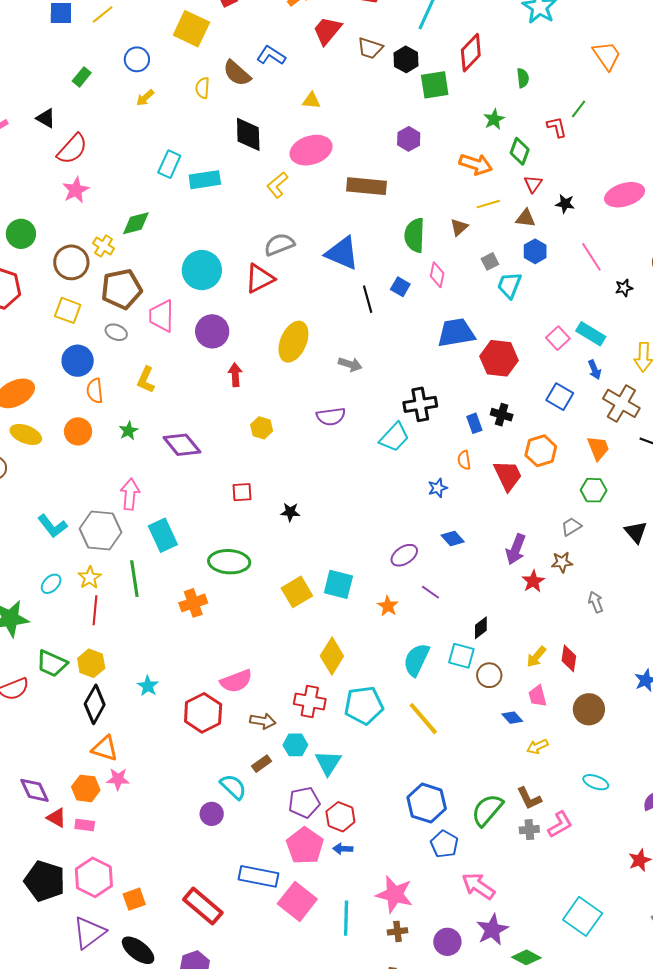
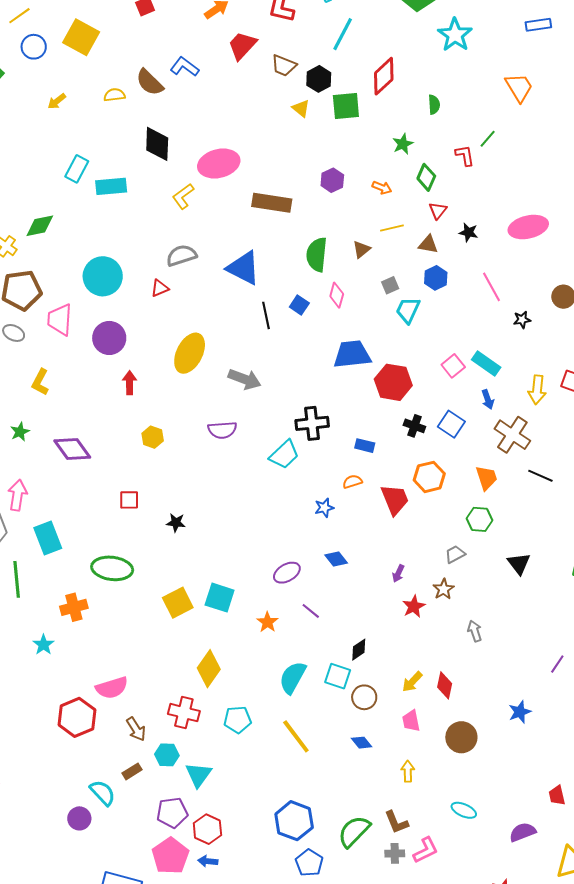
yellow square: (191, 29) -> (81, 37), moved
blue circle: (137, 59) -> (34, 47), moved
yellow semicircle: (203, 88) -> (114, 95), turned 75
yellow triangle: (311, 101) -> (301, 108), moved, turned 30
purple hexagon: (409, 139) -> (332, 180), moved
orange arrow: (476, 164) -> (382, 188), size x0.6
red triangle: (260, 278) -> (160, 288), size x0.6
gray arrow: (350, 364) -> (245, 379), size x1.4
black cross: (502, 415) -> (414, 426), moved
blue rectangle: (474, 423) -> (365, 446), turned -60
orange semicircle: (464, 460) -> (352, 482), turned 78
purple arrow: (516, 549) -> (398, 573), size x0.6
brown star: (562, 562) -> (444, 589), turned -30
cyan star: (148, 686) -> (44, 645), moved
cyan pentagon: (364, 705) -> (238, 720), size x0.7
blue diamond: (512, 718) -> (362, 743), moved
brown arrow: (263, 721) -> (136, 729), turned 45
yellow arrow: (537, 747) -> (408, 771), turned 110

